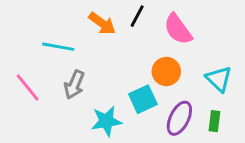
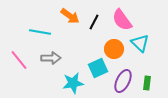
black line: (137, 16) -> (94, 22), moved
cyan triangle: (219, 79) -> (140, 43), moved
gray arrow: (74, 85) -> (51, 58), turned -114

